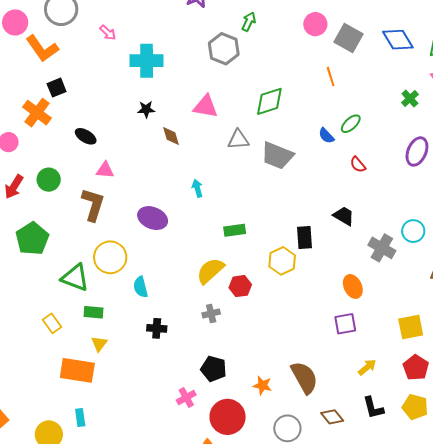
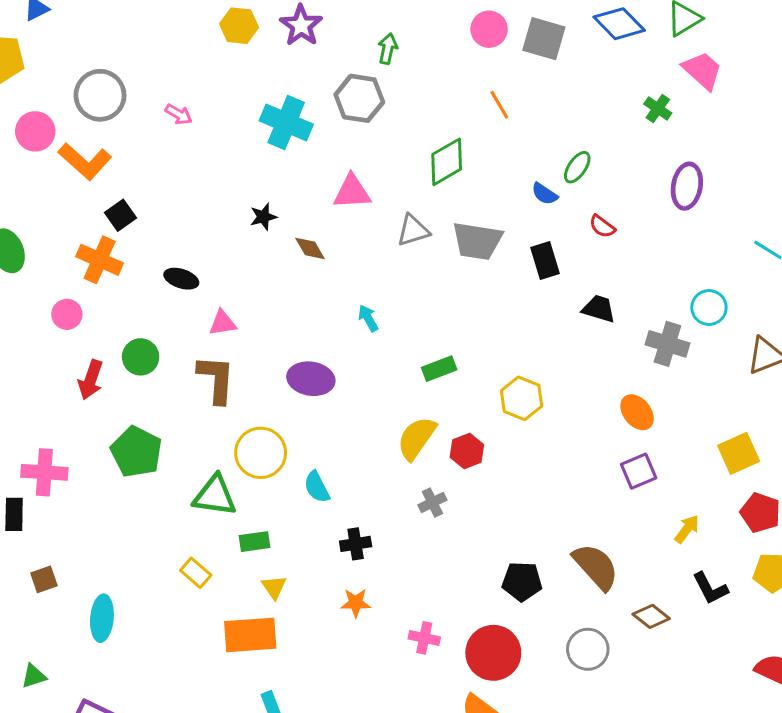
cyan cross: (147, 61) -> (286, 122), moved, turned 36
orange line: (331, 77) -> (499, 105), moved
black rectangle: (305, 237) -> (545, 261), moved
black pentagon: (214, 369) -> (522, 581), moved
orange star: (262, 385) -> (356, 603), moved
pink cross: (186, 397) -> (424, 638), turned -36

